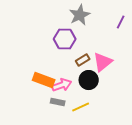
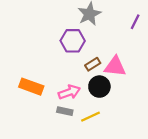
pink triangle: (103, 62) -> (115, 66), turned 45
orange rectangle: (44, 80) -> (31, 87), moved

